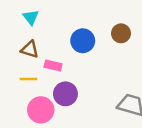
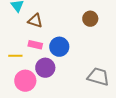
blue circle: (83, 41) -> (59, 47), moved
brown triangle: (30, 49) -> (35, 21), moved

